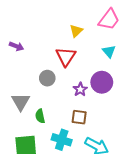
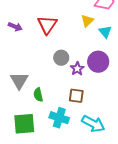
yellow triangle: (76, 31) -> (87, 21), moved
red triangle: (66, 57) -> (47, 25), moved
gray circle: (47, 78) -> (61, 58), moved

